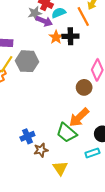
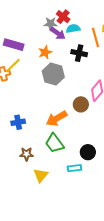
orange star: (56, 37) -> (45, 52), moved
gray hexagon: (27, 61) -> (53, 74), moved
orange arrow: (79, 117) -> (57, 118), moved
blue cross: (27, 136) -> (18, 122), moved

